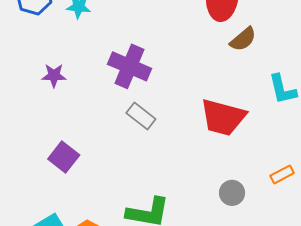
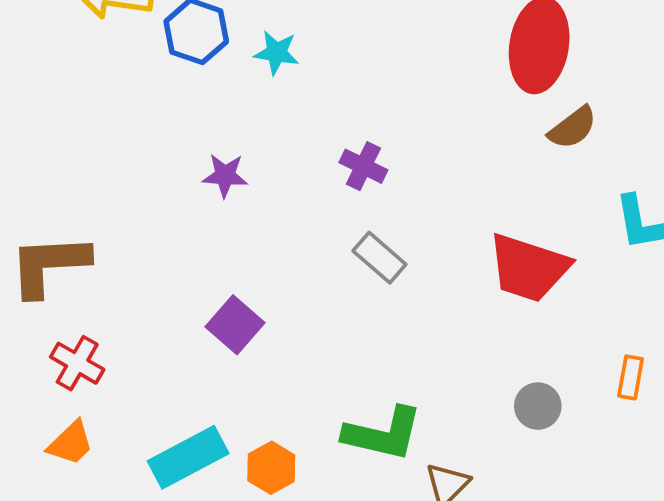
purple cross: (129, 66) -> (363, 166), size x0.6
orange rectangle: (282, 174) -> (631, 377), turned -55

